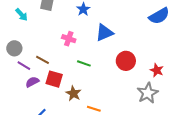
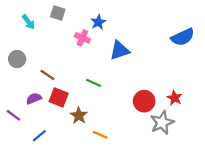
pink cross: (69, 39) -> (82, 38), moved
red circle: (126, 61) -> (144, 101), moved
purple line: (24, 66) -> (13, 115), moved

